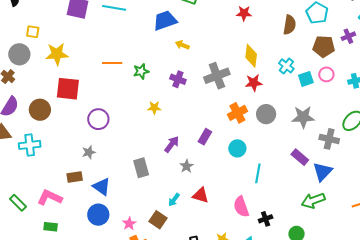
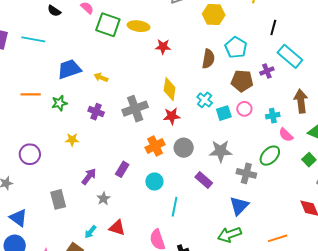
blue trapezoid: (165, 21) -> (69, 69), moved
purple circle: (98, 119) -> (30, 154), moved
purple rectangle: (300, 157) -> (204, 180), moved

